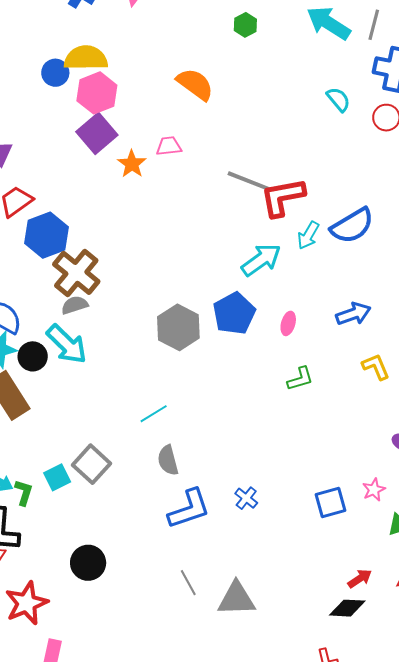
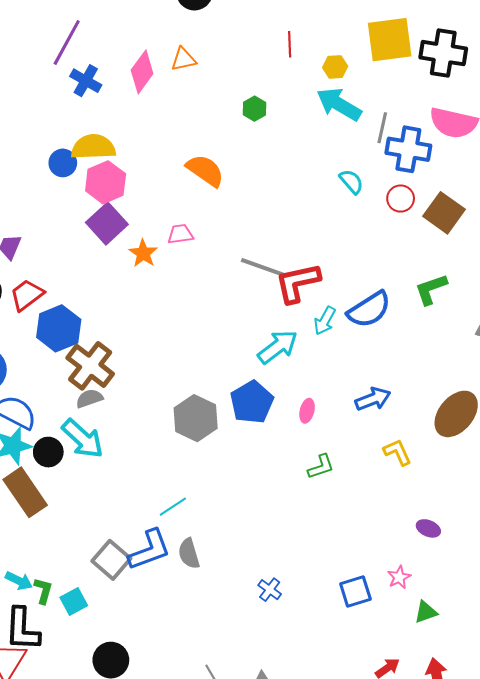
gray line: (374, 25) -> (382, 128), moved
cyan square: (57, 477) -> (74, 601), moved
blue L-shape: (189, 509) -> (149, 550), moved

